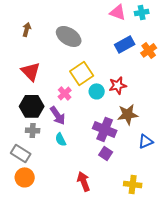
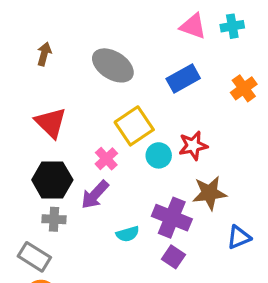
blue rectangle: (125, 44) -> (183, 79), moved
purple arrow: (58, 115) -> (95, 195), turned 78
cyan semicircle: (61, 139) -> (128, 234), moved, turned -80

